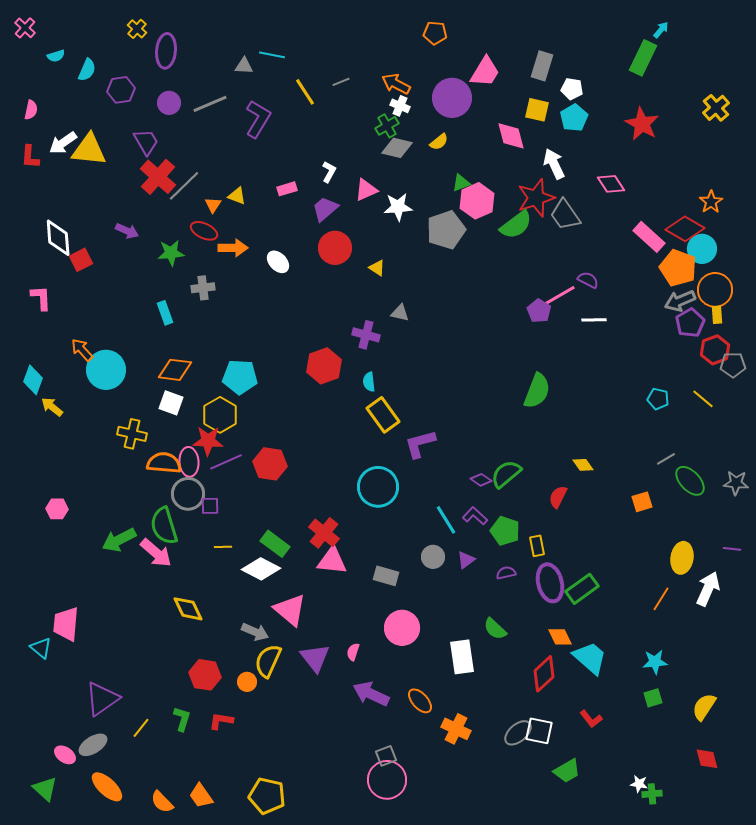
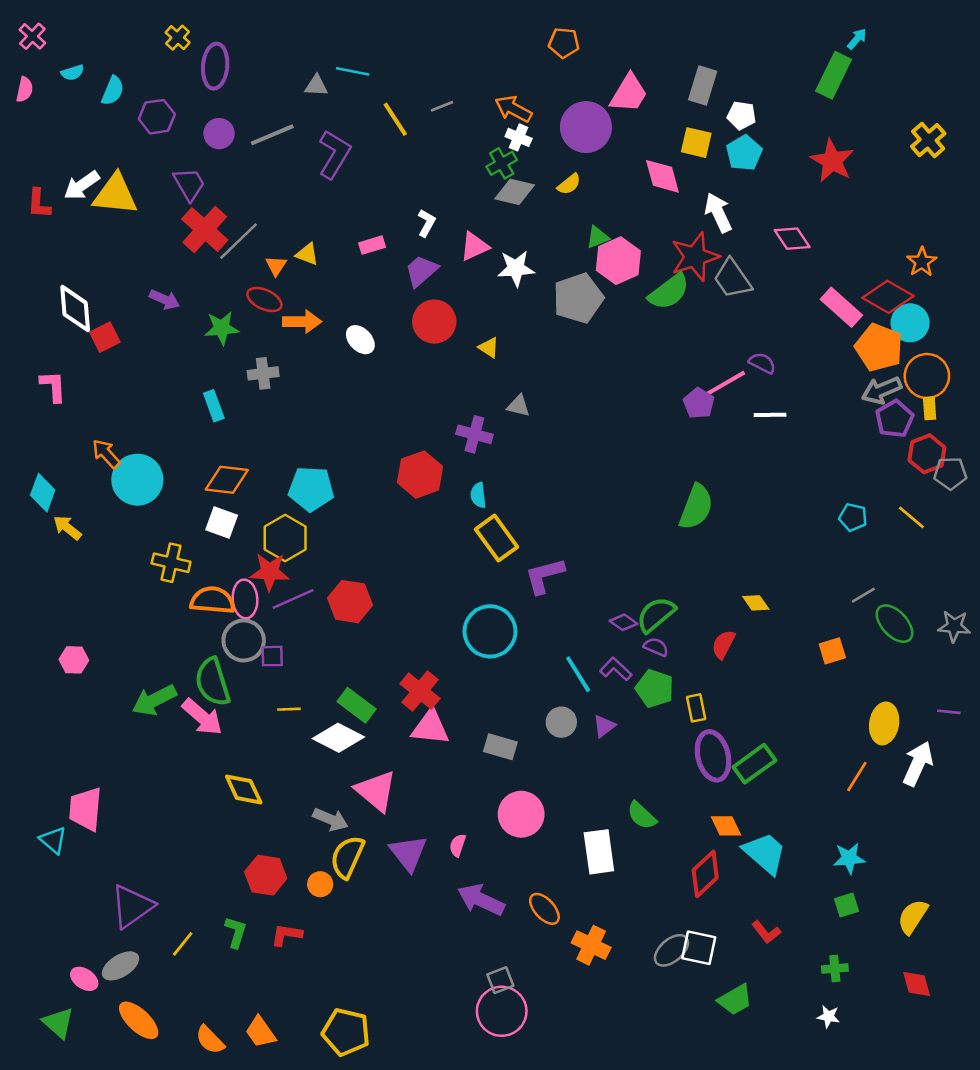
pink semicircle: (31, 110) -> (25, 89), moved
purple semicircle: (506, 573) -> (656, 647), moved, turned 36
green cross: (652, 794) -> (835, 968), moved

